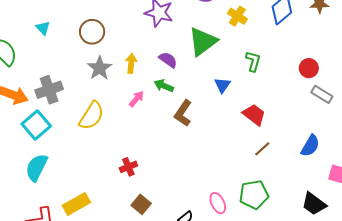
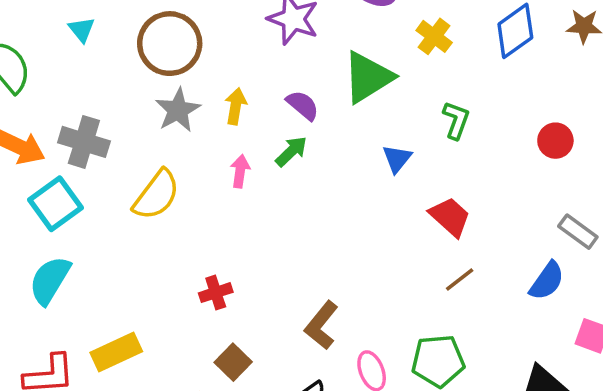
brown circle: (92, 32) -> (170, 44), size x1.4
green arrow: (164, 86) -> (291, 151), turned 108
gray cross: (49, 90) -> (84, 142), turned 32
gray rectangle: (322, 94) -> (578, 232), moved
pink arrow: (136, 99) -> (240, 171), turned -36
brown L-shape: (183, 113) -> (321, 325), moved

